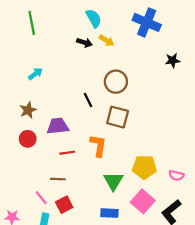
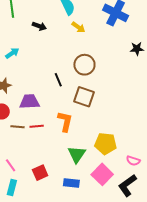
black arrow: (84, 42) -> (39, 26), moved
pink semicircle: (176, 175) -> (133, 161), moved
brown line: (58, 179) -> (18, 127), moved
red square: (64, 205) -> (40, 173), moved

